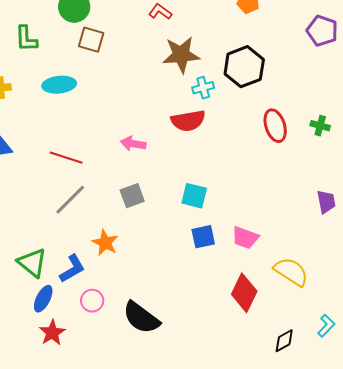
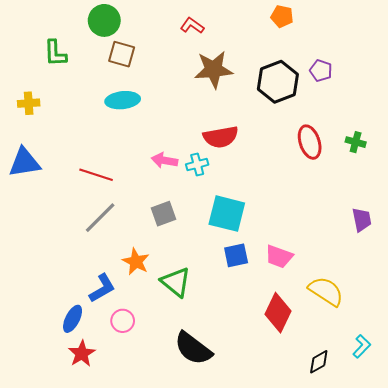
purple pentagon: (322, 31) -> (321, 71), moved, size x0.7
cyan ellipse: (59, 85) -> (123, 100), moved
cyan cross: (203, 88) -> (197, 165), moved
cyan square: (194, 196) -> (227, 214), size x1.4
green triangle: (32, 263) -> (176, 282), moved
black semicircle: (141, 318) -> (193, 348), moved

